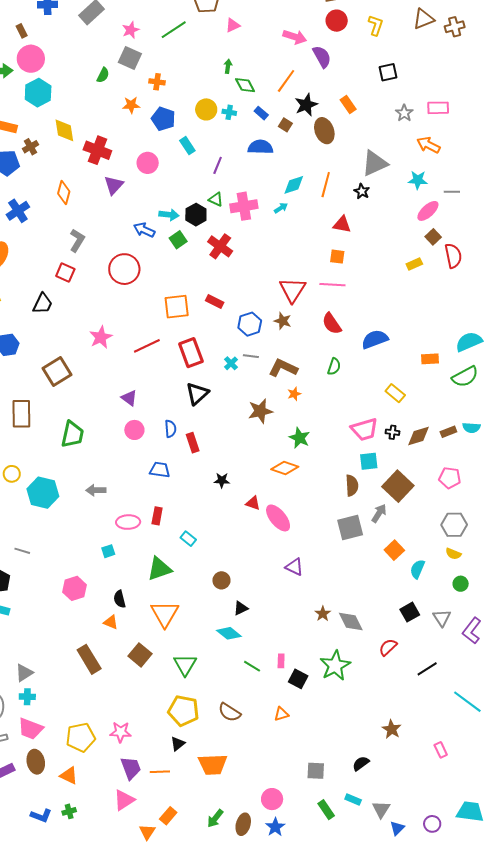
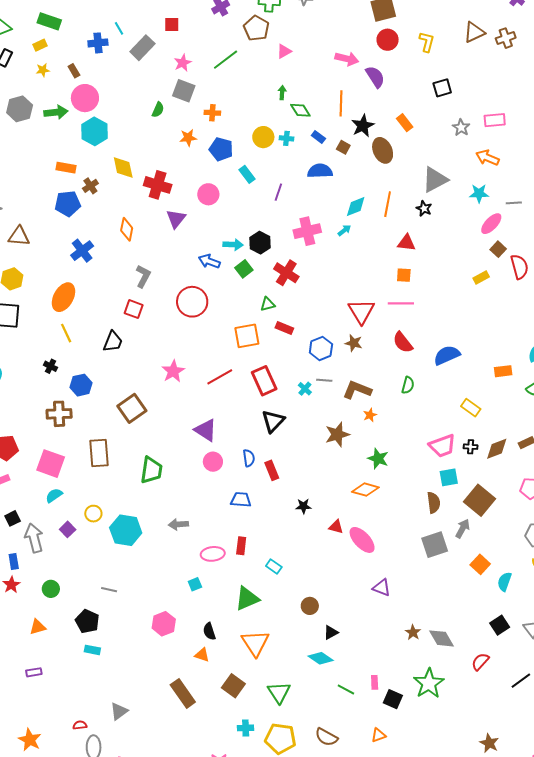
orange line: (286, 81) -> (341, 103), turned -30
green triangle: (216, 199) -> (268, 304), moved, turned -35
purple triangle: (129, 398) -> (206, 430), size x1.4
cyan cross: (27, 697) -> (246, 728), moved

